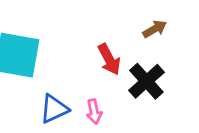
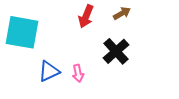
red arrow: (109, 59) -> (86, 16), moved, turned 50

